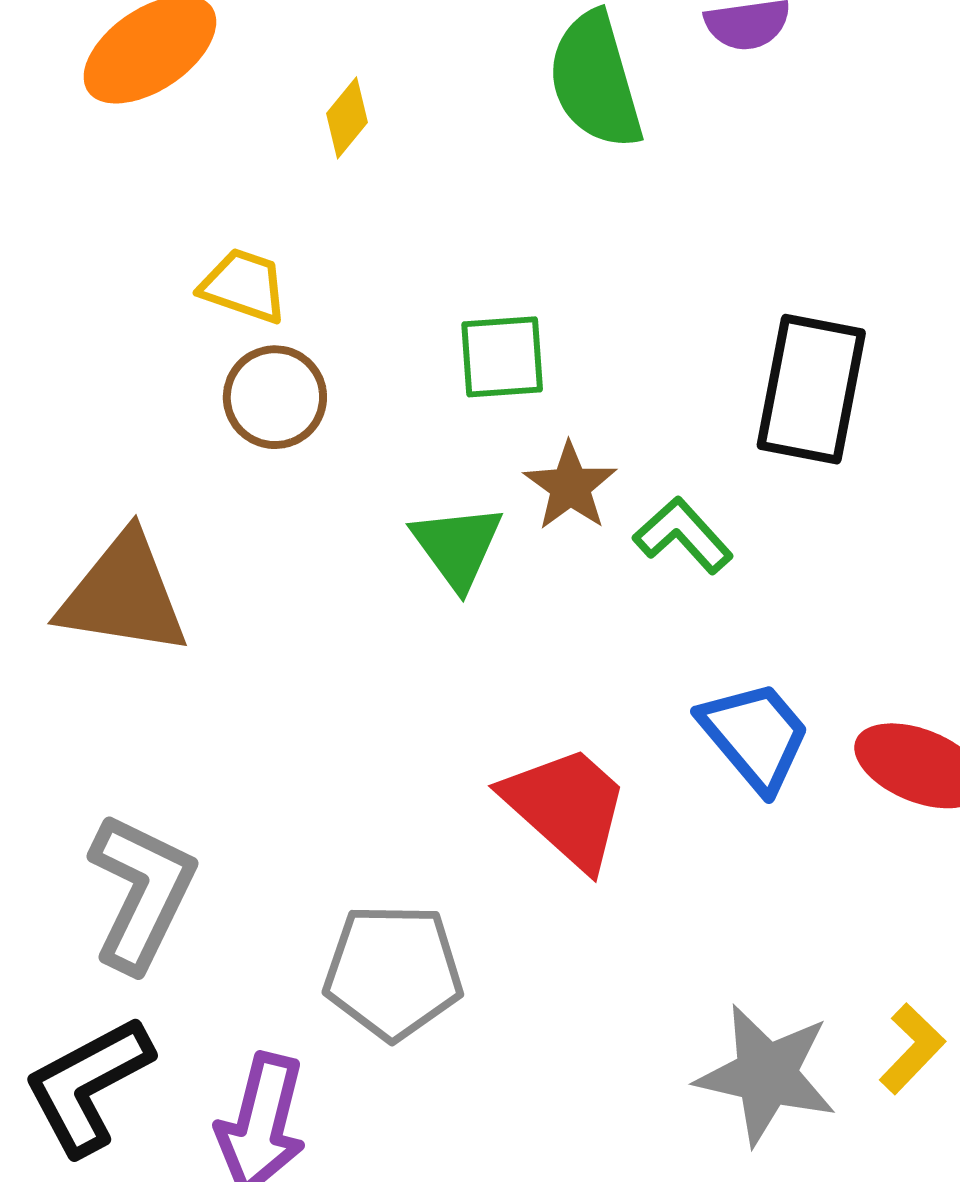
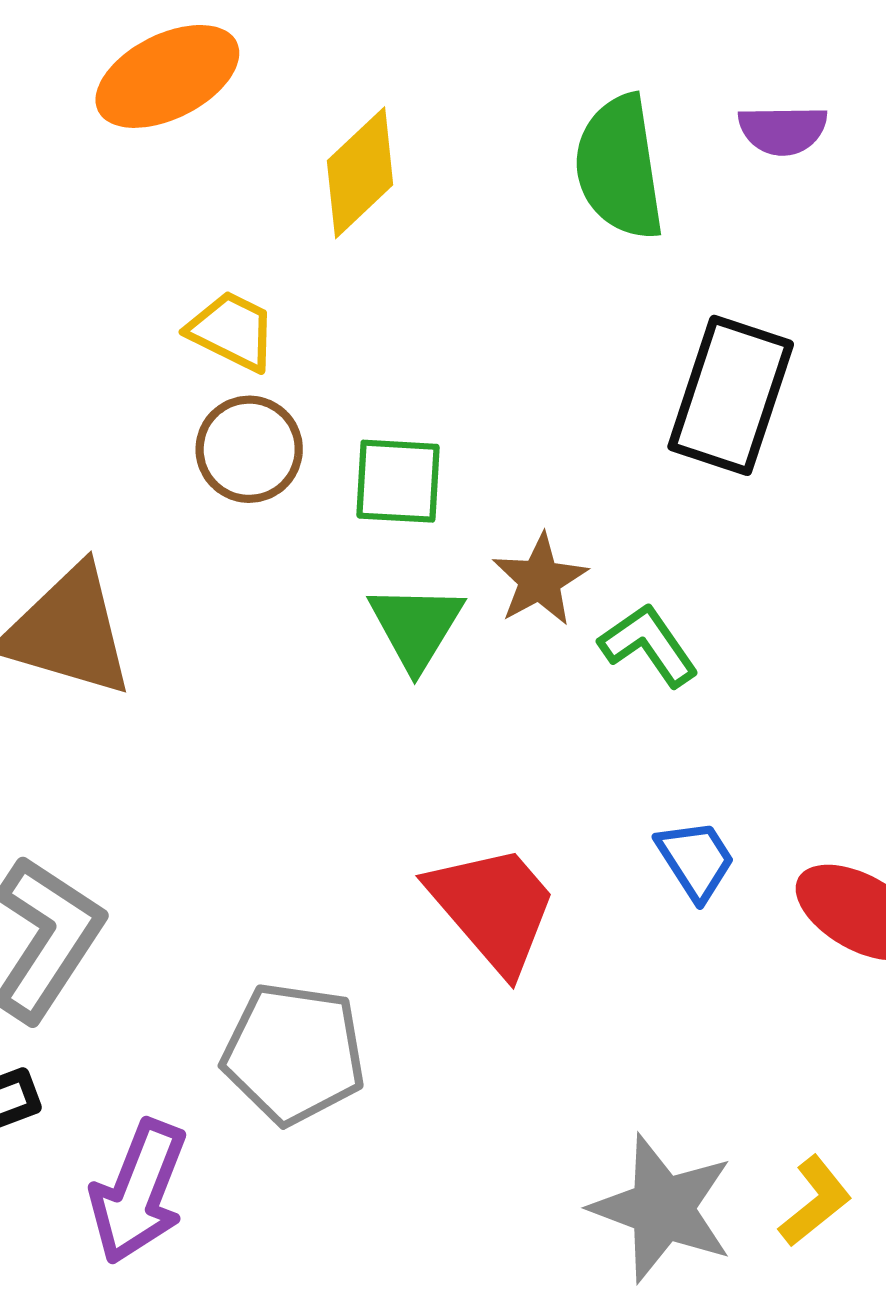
yellow diamond: (347, 118) -> (360, 173), size x1.6
green square: (502, 357) -> (398, 481), moved
black rectangle: (811, 389) -> (731, 395), moved
blue trapezoid: (755, 736) -> (696, 860), size x0.7

